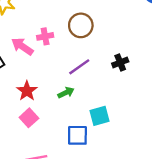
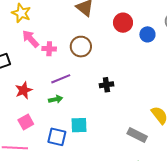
pink arrow: (22, 46) -> (30, 39), moved
purple line: (79, 67) -> (61, 79), moved
pink square: (29, 118) -> (26, 122), moved

